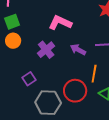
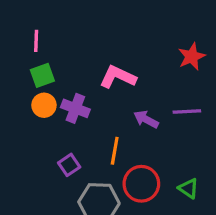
purple cross: (46, 50) -> (75, 108), moved, turned -30
orange line: (94, 74) -> (115, 151), moved

